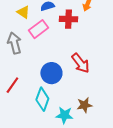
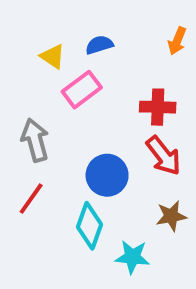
red cross: (68, 19) -> (158, 107), moved
gray arrow: (14, 43) -> (35, 140), moved
brown star: (84, 105) -> (171, 216), moved

